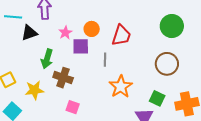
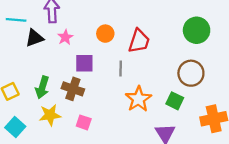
pink star: (65, 33) -> (65, 37), moved
purple square: (81, 46) -> (84, 63), moved
green arrow: (47, 59) -> (42, 87), moved
yellow star: (34, 90) -> (50, 115), moved
green square: (157, 98) -> (175, 101), moved

